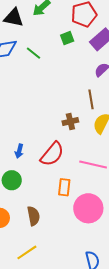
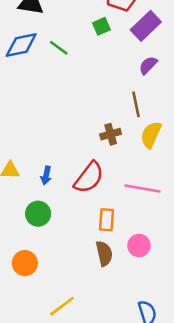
pink circle: (88, 208) -> (139, 245), size x0.6
brown semicircle: (33, 216) -> (104, 253), moved

